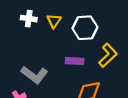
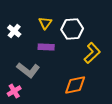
white cross: (29, 19) -> (14, 31), moved, turned 32
purple rectangle: (75, 61) -> (46, 47), moved

